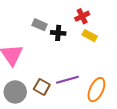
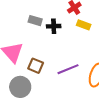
brown square: (42, 87) -> (36, 66), moved

